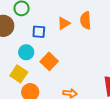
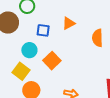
orange semicircle: (86, 20) -> (97, 38), moved

